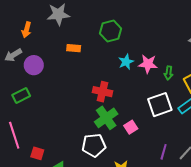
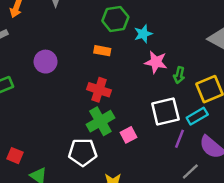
orange rectangle: (74, 48) -> (102, 51), moved
cyan star: (126, 62) -> (143, 34), moved
purple circle: (34, 65) -> (46, 62), moved
purple line: (164, 152) -> (179, 139), moved

